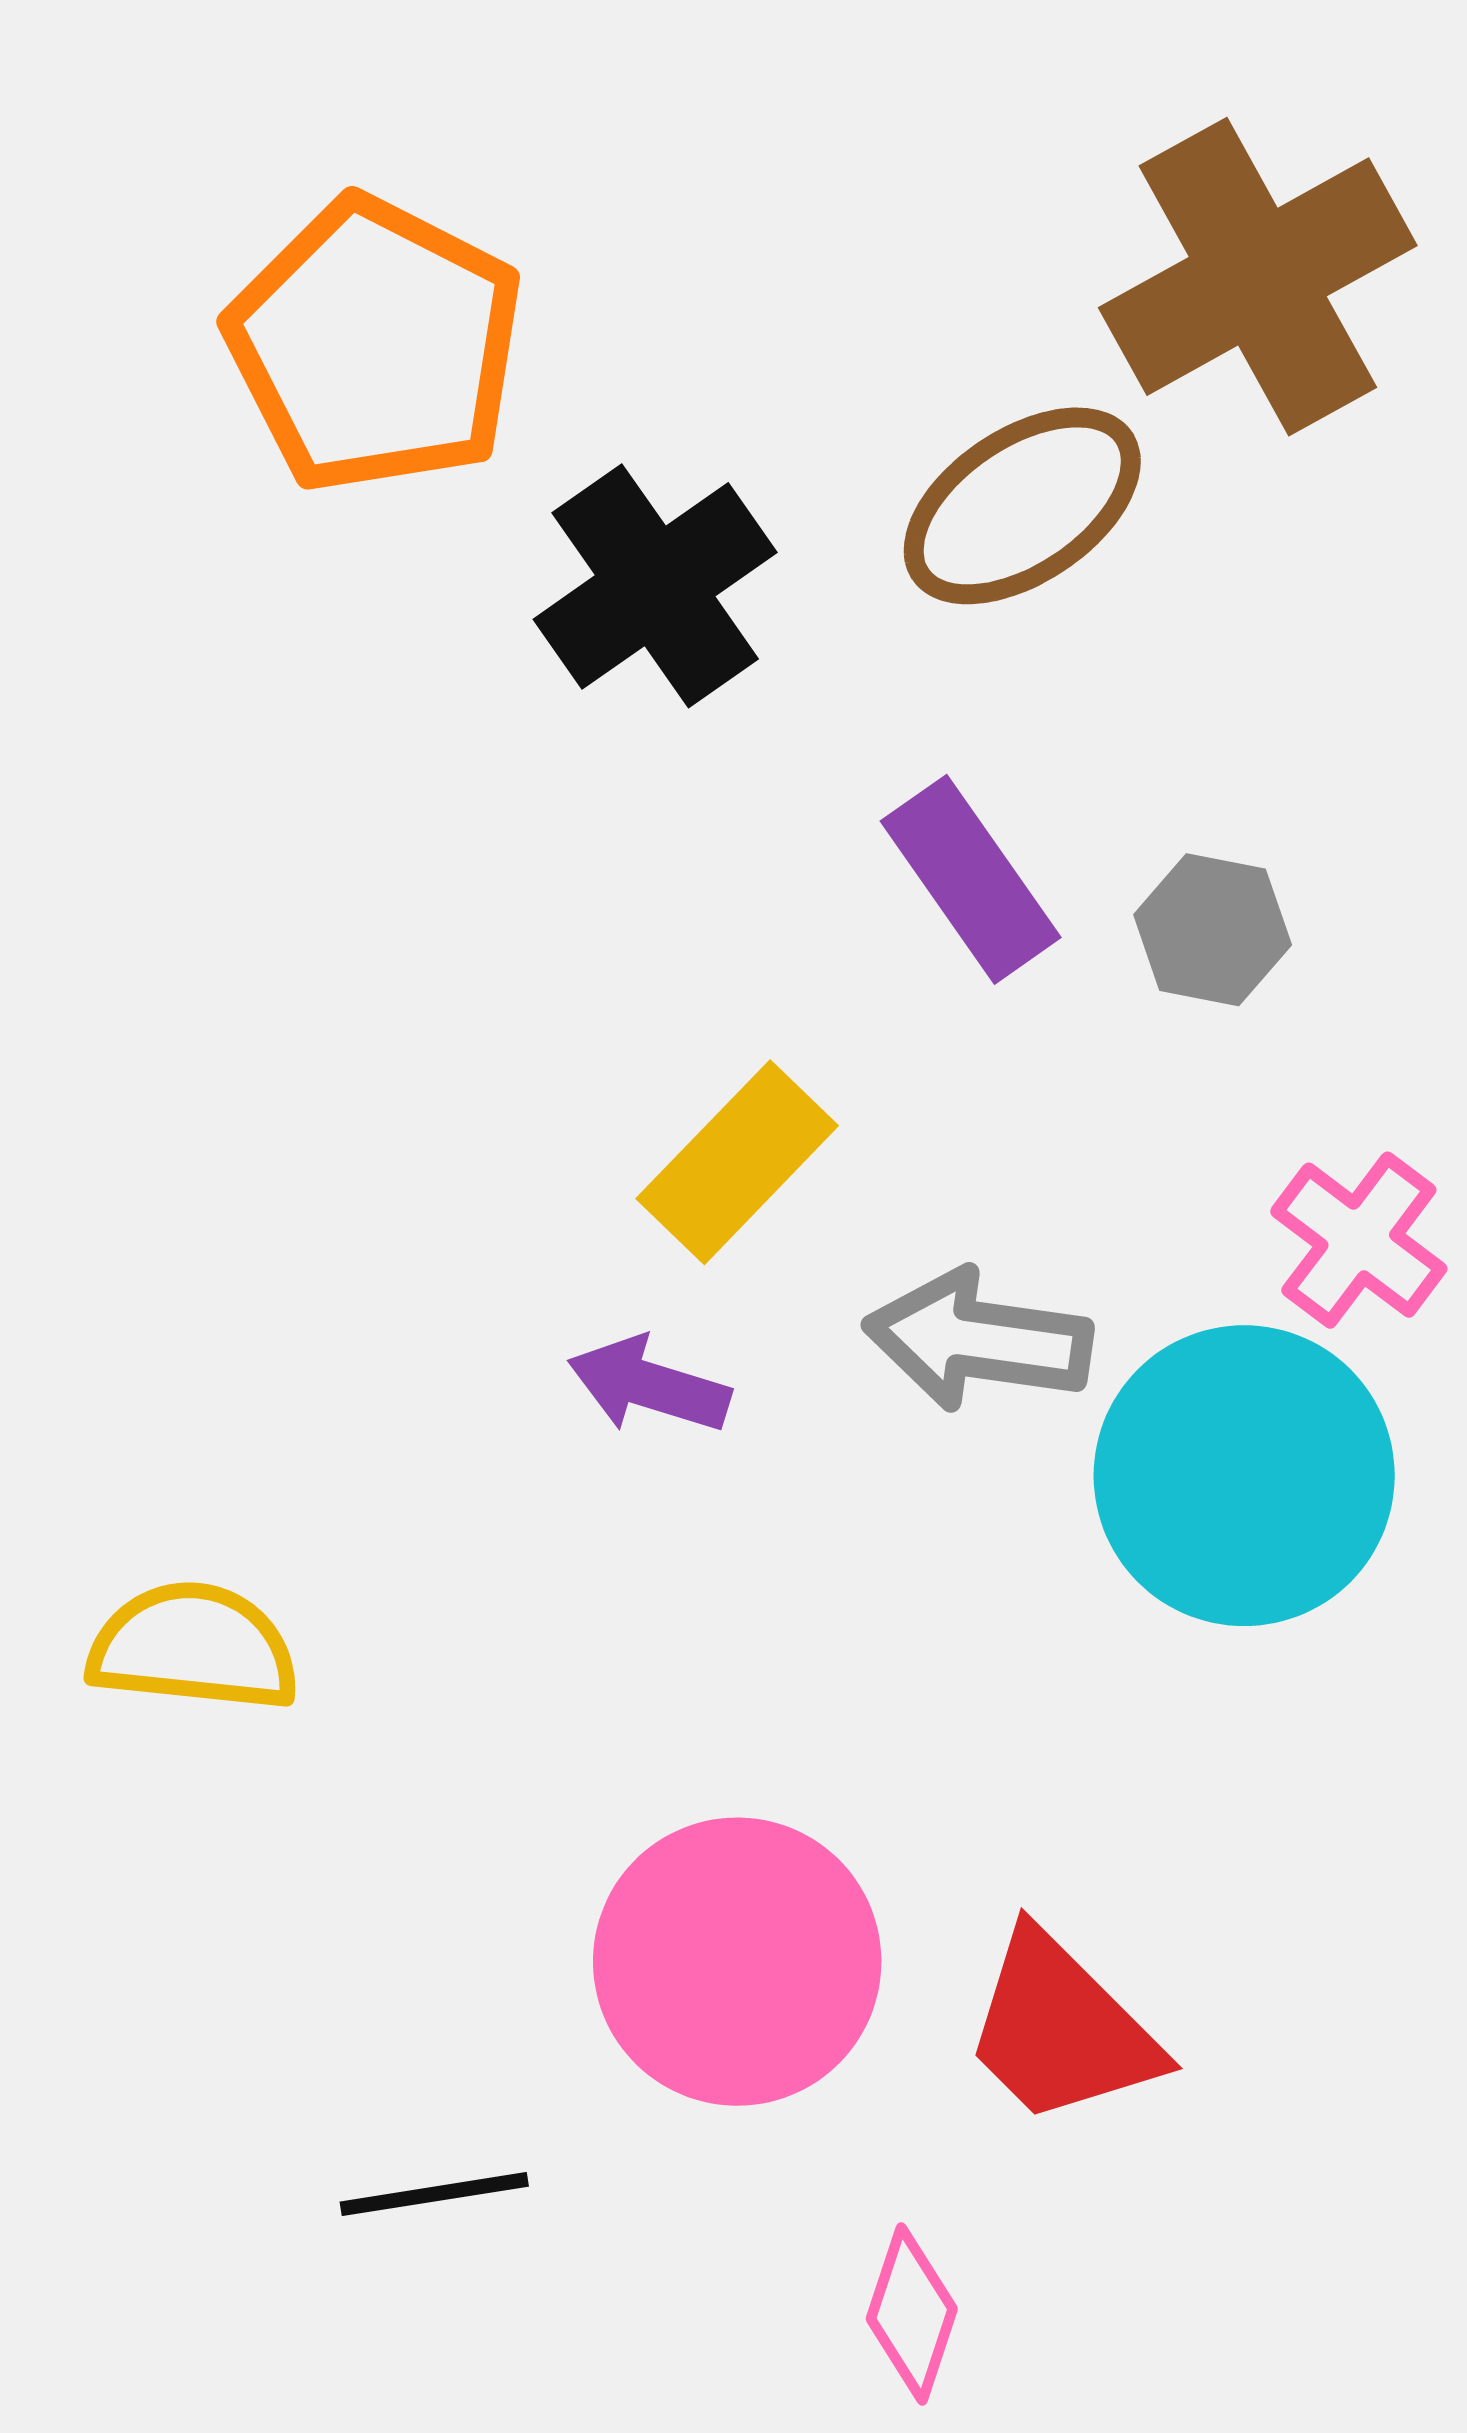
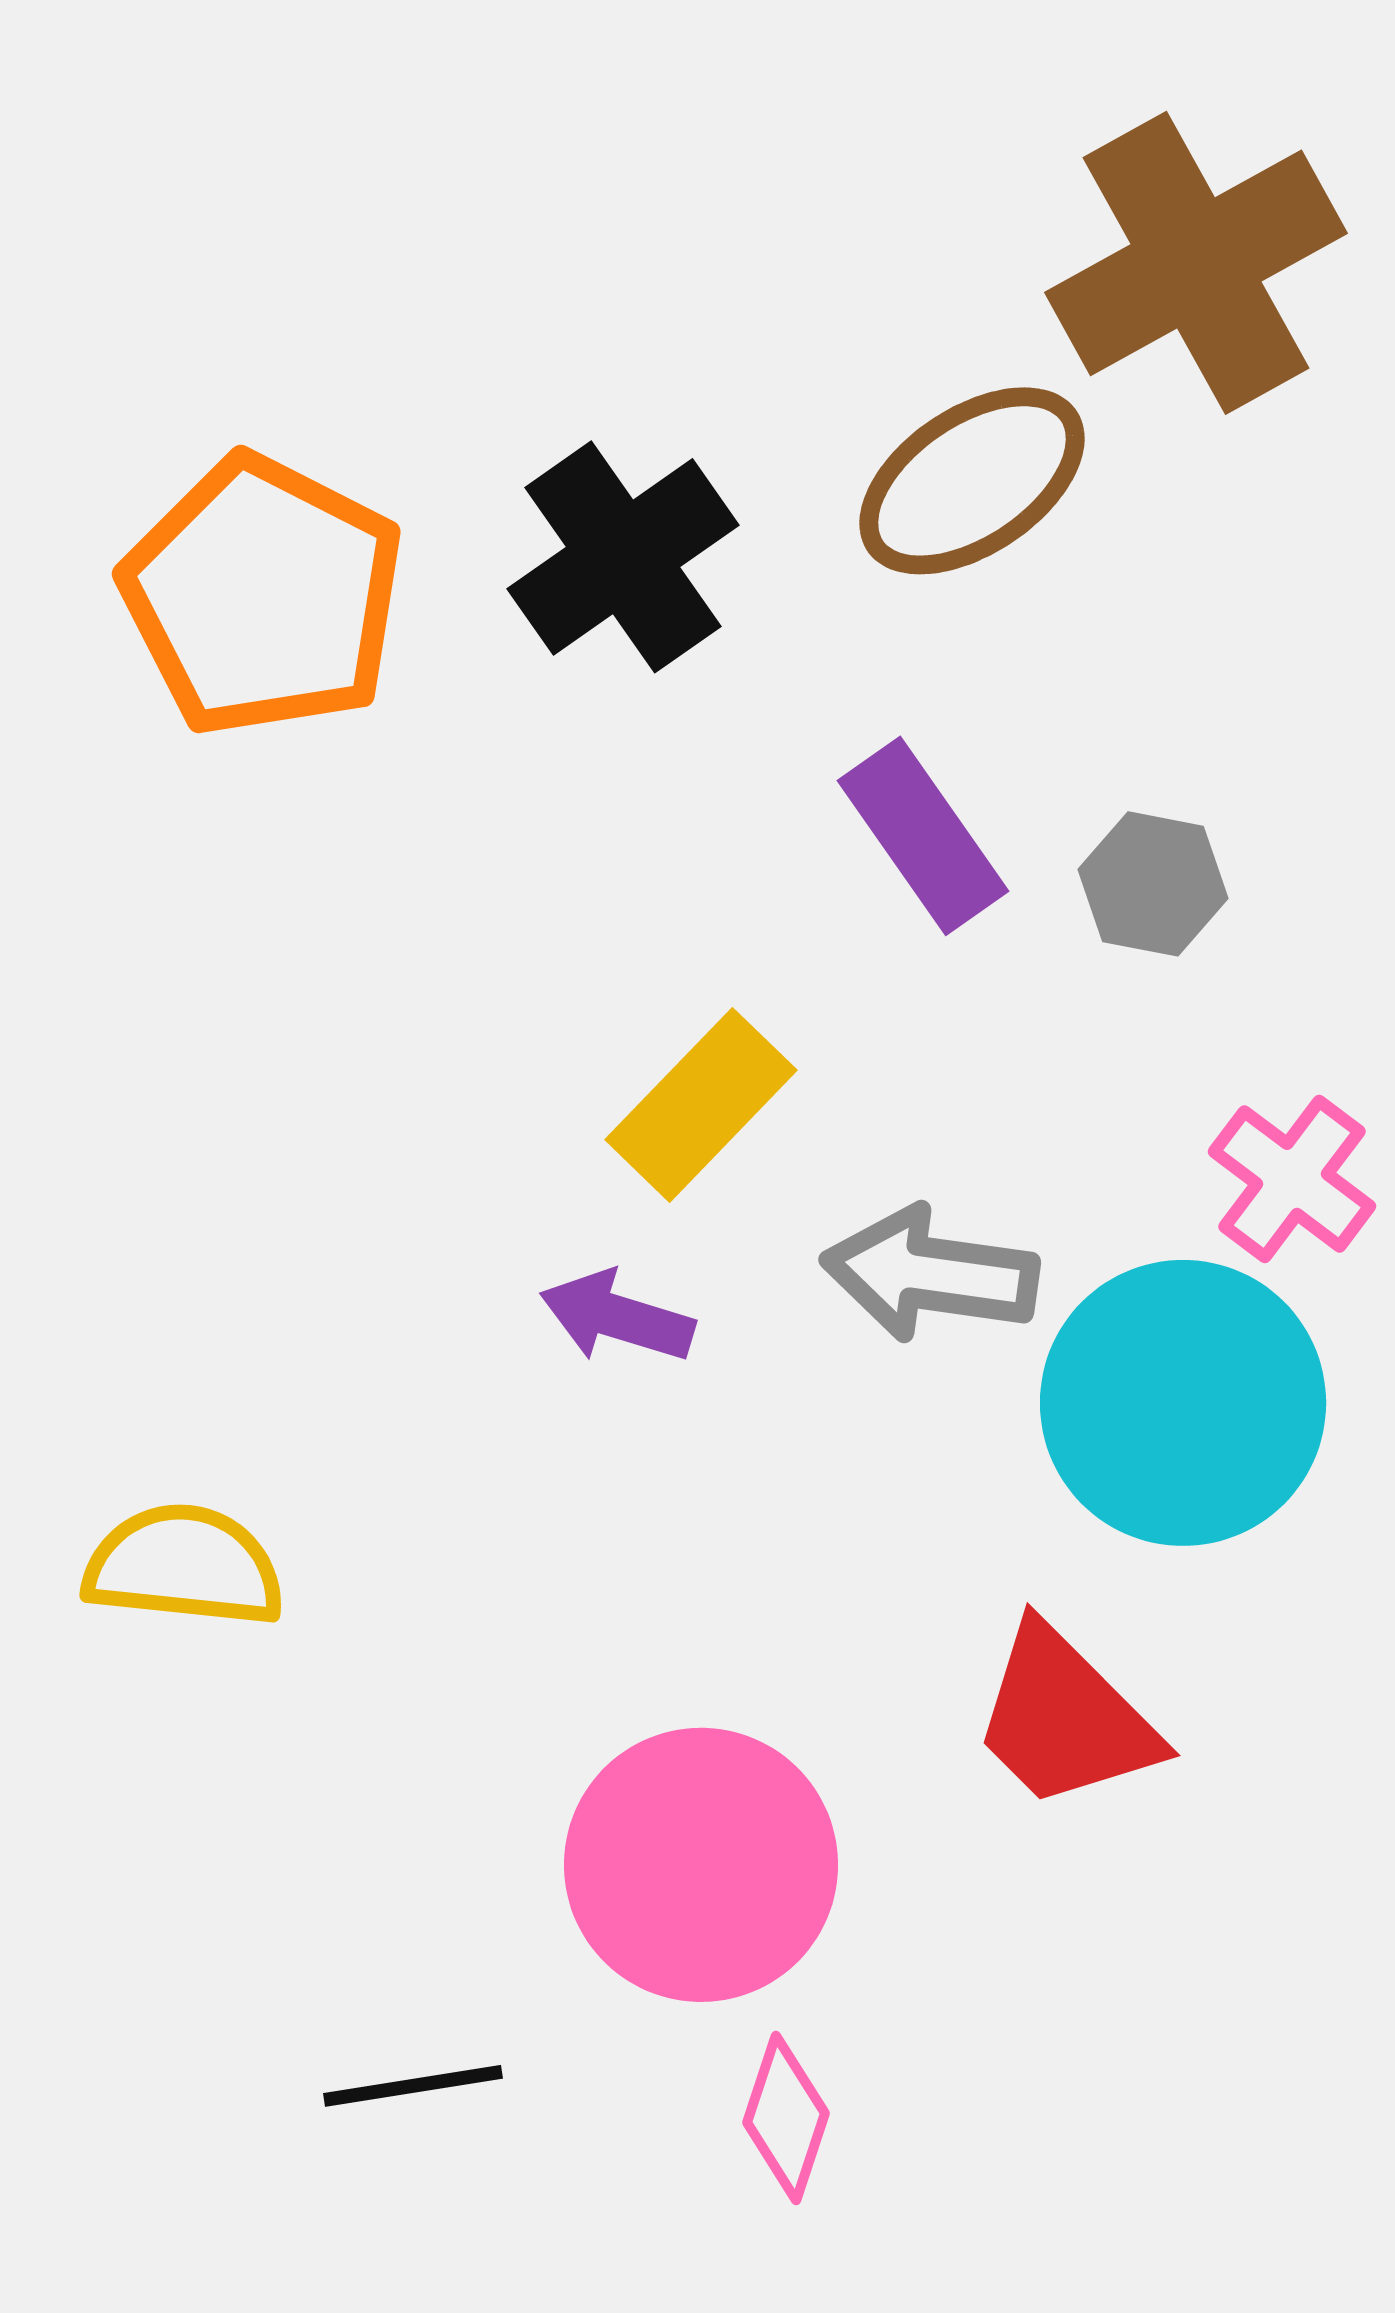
orange pentagon: (375, 345) -> (263, 596), moved
red trapezoid: (1061, 2029) -> (1065, 1718), moved
pink diamond: (912, 2314) -> (786, 2118), moved

